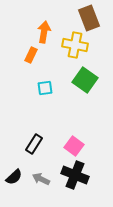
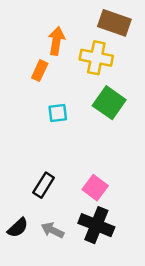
brown rectangle: (89, 18) -> (114, 23), turned -50

